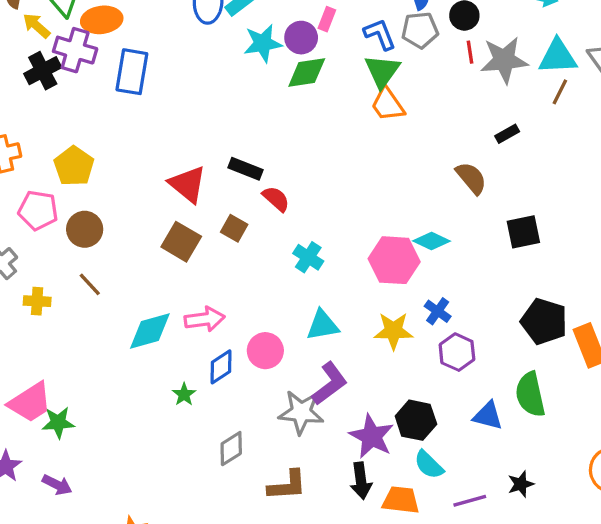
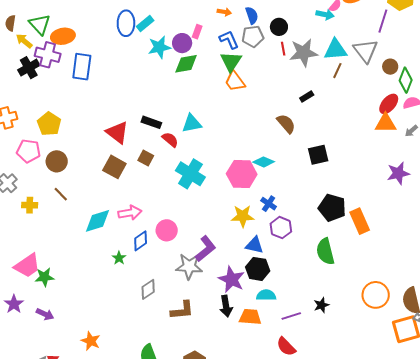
cyan cross: (308, 257) -> (190, 174), size x1.6
cyan triangle: (323, 325) -> (192, 124), moved
blue triangle: (488, 416) -> (254, 245), moved
cyan semicircle: (429, 465) -> (266, 295), turned 138

